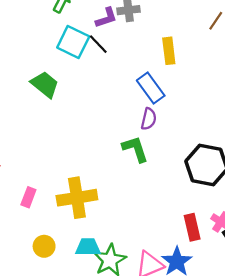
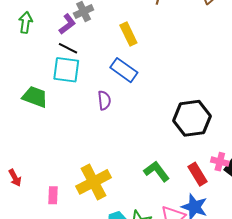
cyan square: (73, 42) -> (66, 70), moved
purple semicircle: (149, 119) -> (104, 100), moved
green L-shape: (135, 149) -> (157, 171), moved

